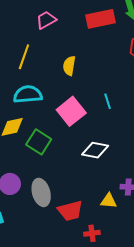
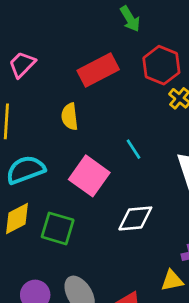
red rectangle: (101, 19) -> (98, 70), moved

